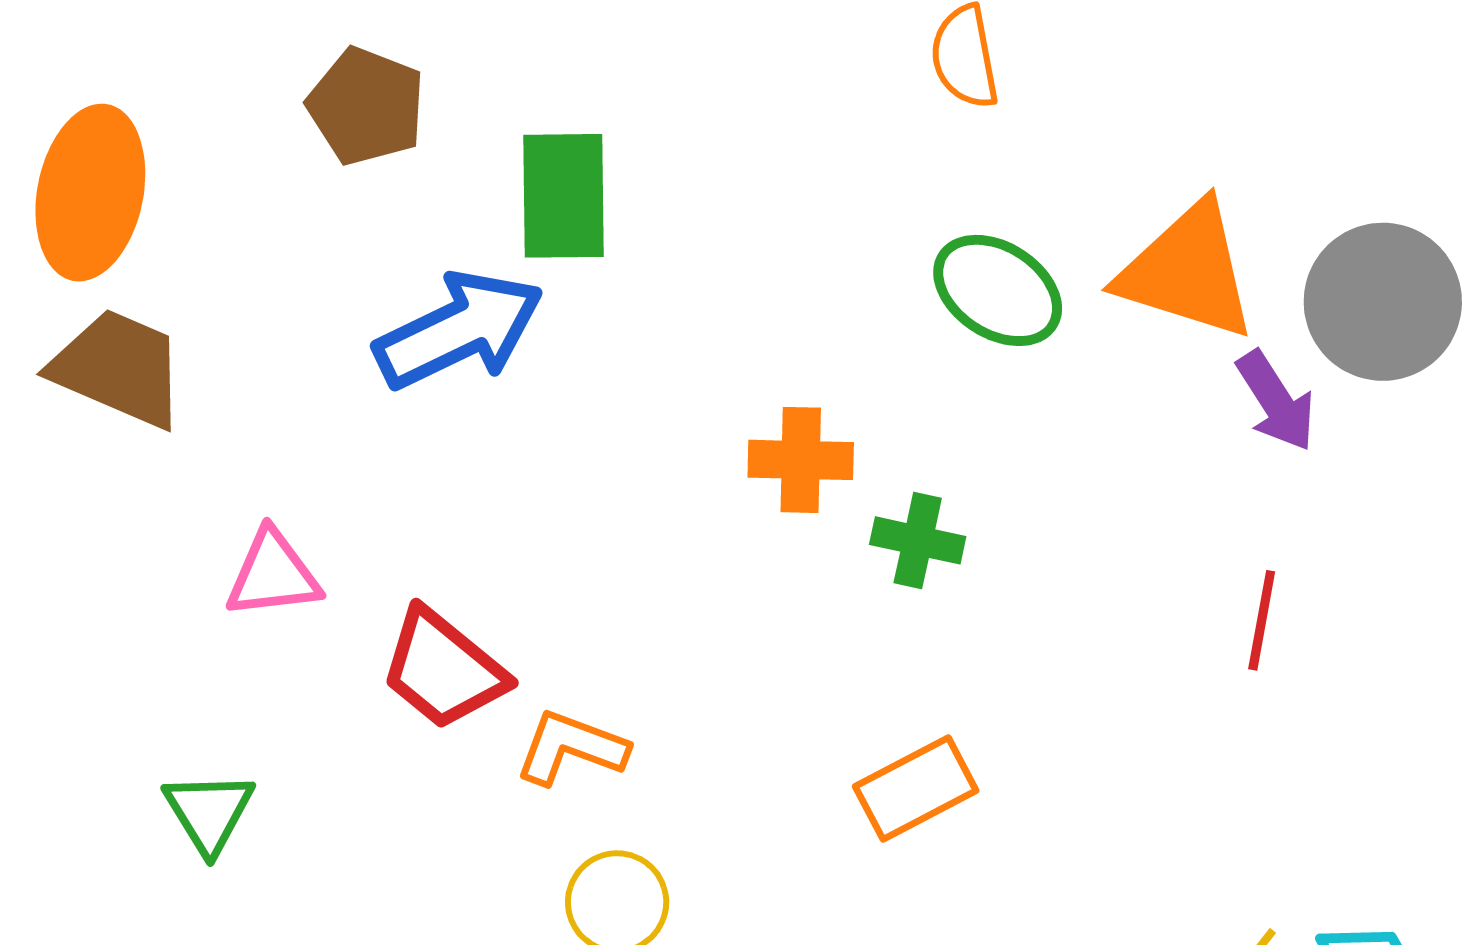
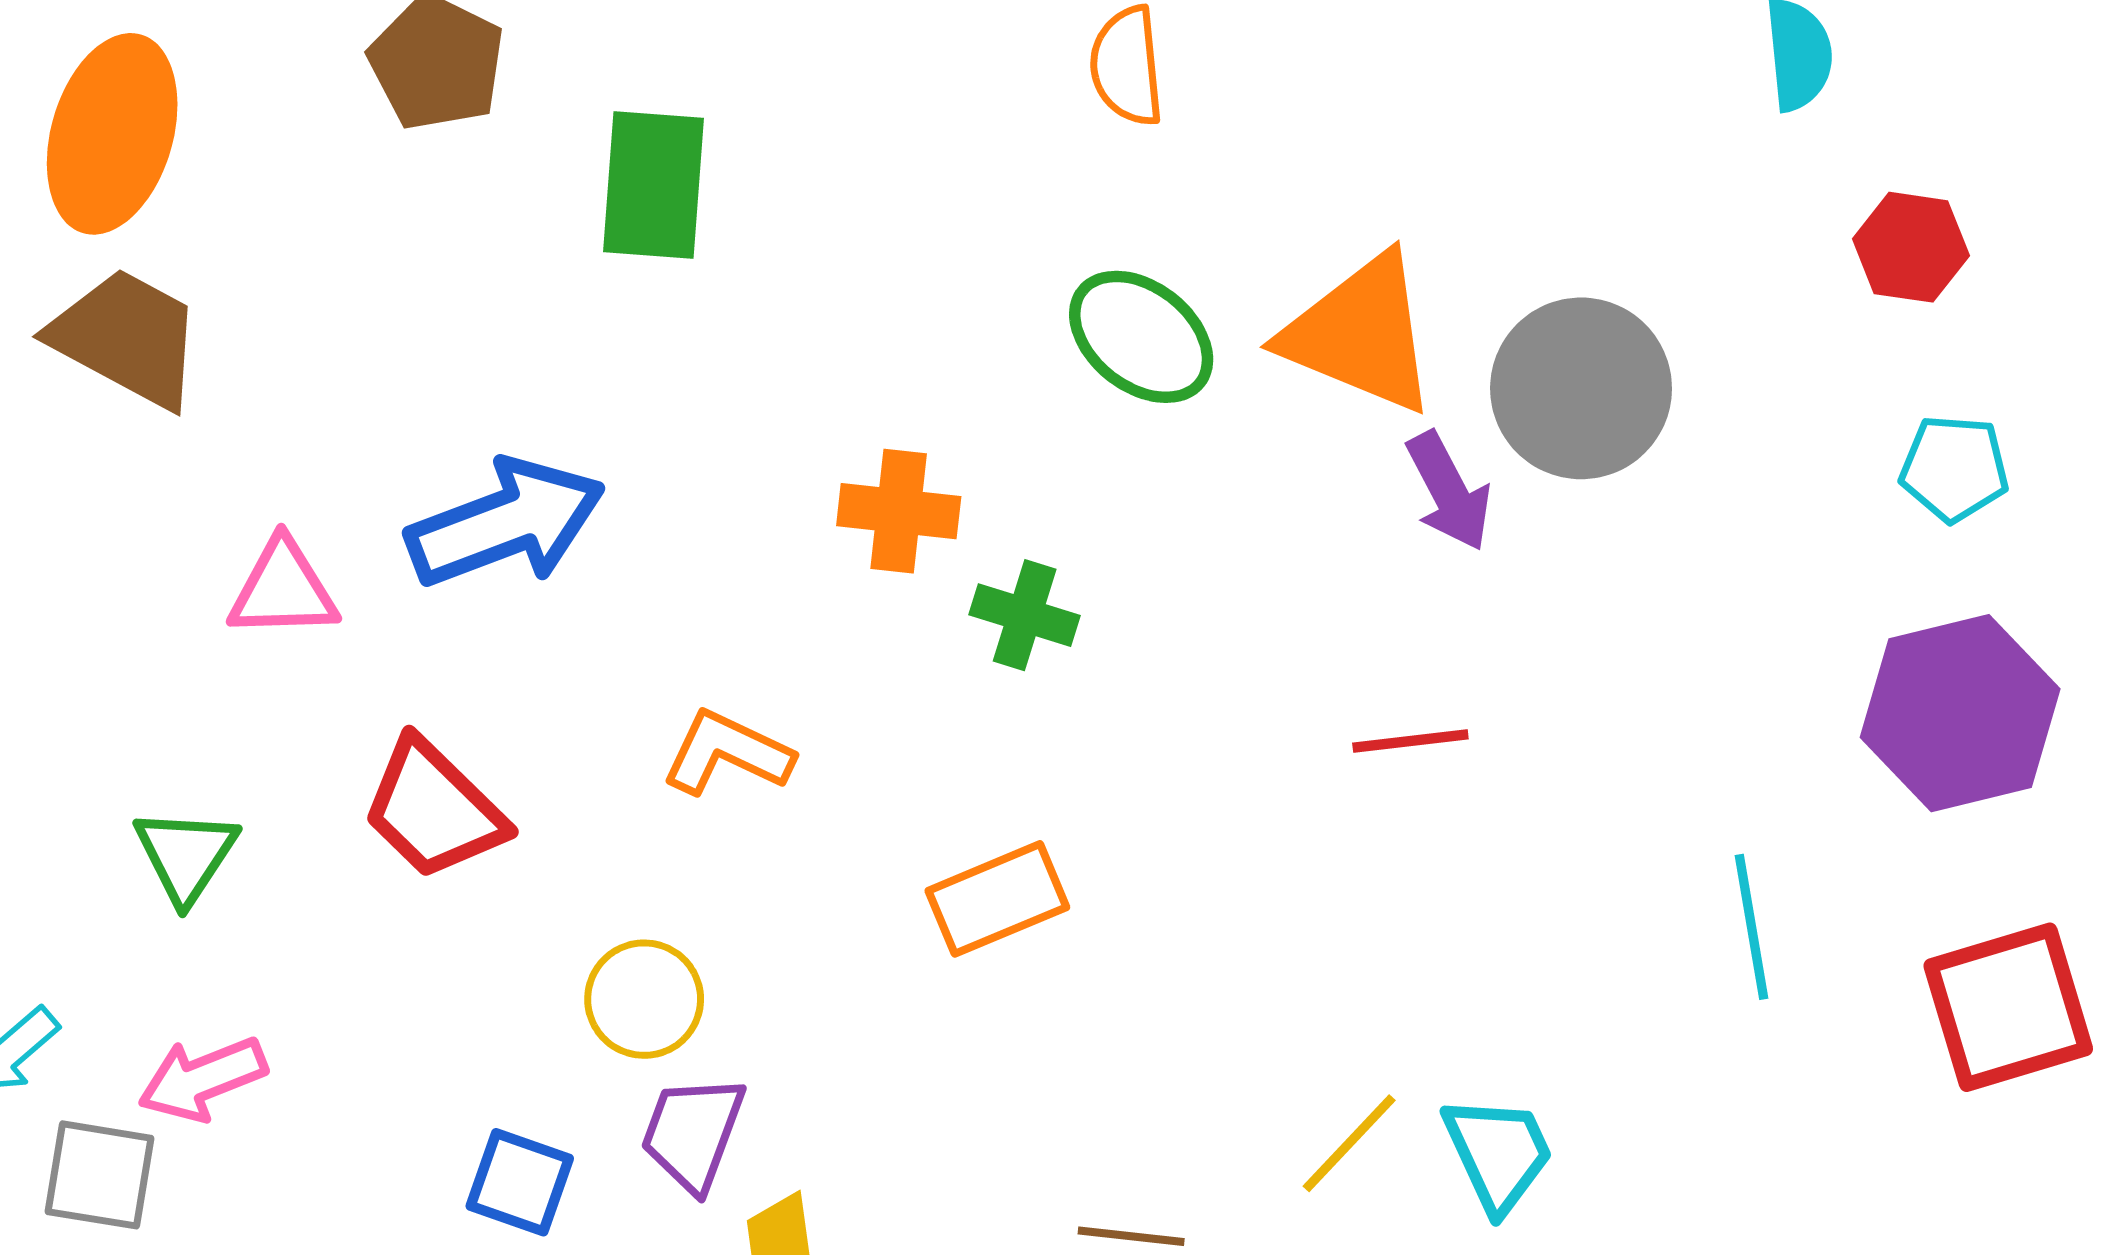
blue arrow: (459, 330) -> (506, 523), moved
red line: (1262, 620) -> (1410, 741), turned 68
red trapezoid: (443, 669) -> (434, 809), moved
orange L-shape: (571, 748) -> (727, 753), moved

